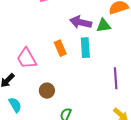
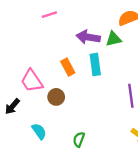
brown circle: (47, 91) -> (56, 97), moved
cyan semicircle: (15, 105) -> (39, 131), moved

